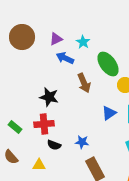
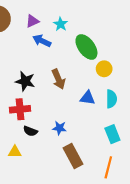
brown arrow: (84, 83) -> (58, 79), moved
blue triangle: (109, 113) -> (87, 98), turned 42

